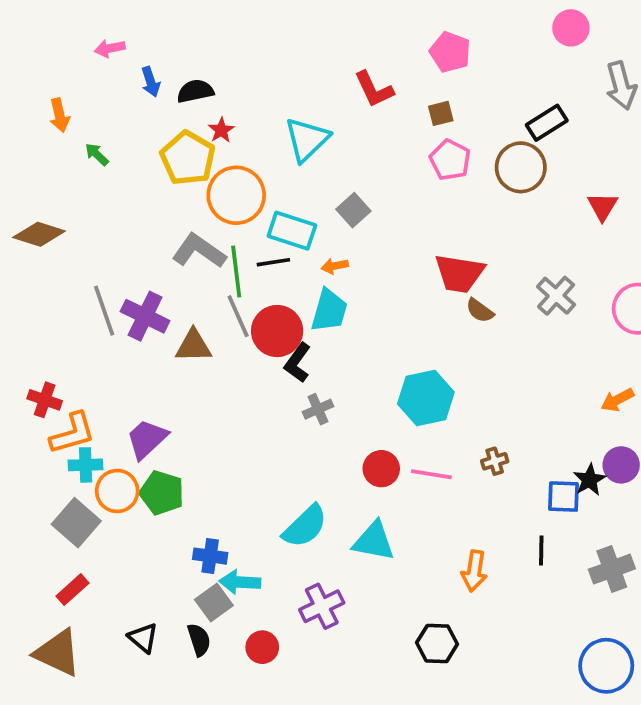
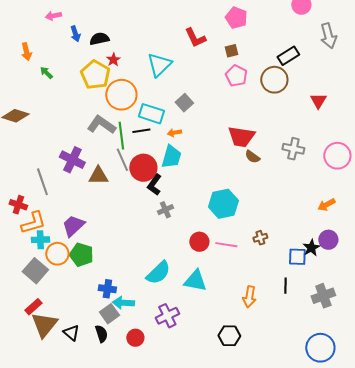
gray cross: (556, 296) -> (293, 149), turned -30
gray line: (104, 311) -> (42, 182), moved
brown triangle: (58, 653) -> (44, 325), moved, turned 44

